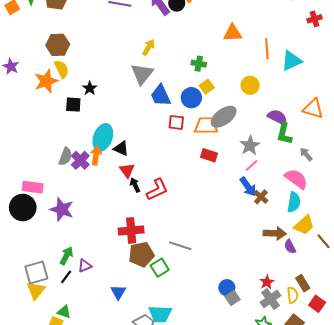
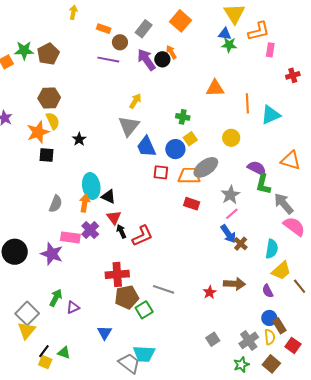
black square: (73, 105) -> (47, 155), moved
cyan ellipse: (103, 137) -> (91, 186), turned -30
gray arrow: (306, 154) -> (284, 204), size x1.6
purple cross: (80, 160) -> (90, 230), moved
pink semicircle: (296, 179) -> (294, 226), moved
pink rectangle: (33, 187) -> (70, 237), moved
brown arrow: (275, 233) -> (234, 284), moved
gray square: (36, 273) -> (27, 313), turned -30
black line: (66, 277) -> (44, 351), moved
red star: (267, 282) -> (210, 292), moved
blue circle: (227, 288) -> (269, 318), moved
green triangle: (64, 312) -> (64, 353), moved

